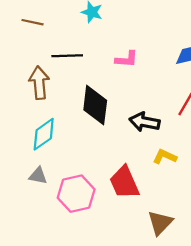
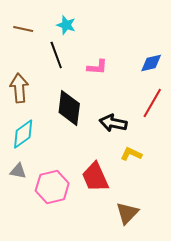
brown line: (32, 22) -> (23, 29), moved
black line: (67, 56) -> (56, 55), moved, turned 72

